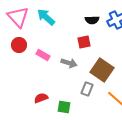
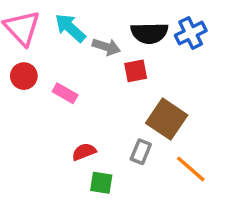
black semicircle: (92, 20) -> (149, 33), size x1.5
gray arrow: (69, 63) -> (106, 47), moved
red semicircle: (41, 98) -> (84, 152), moved

